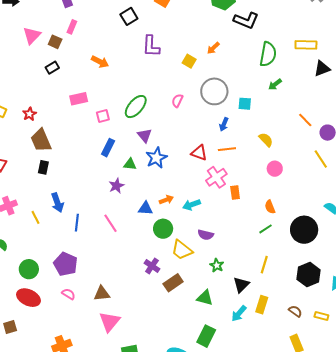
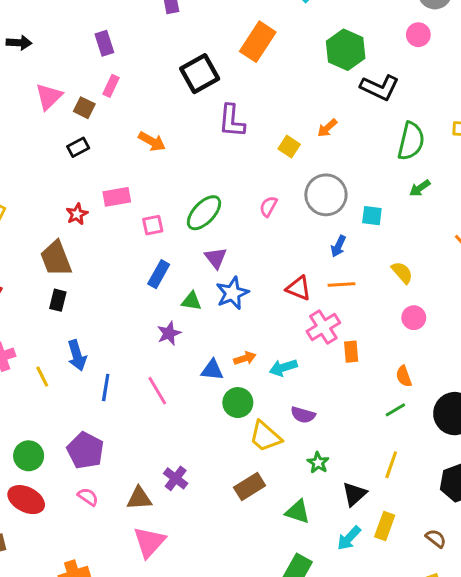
black square: (129, 16) -> (200, 74), size x1.4
red star: (30, 114) -> (77, 214), moved
purple cross: (152, 266) -> (176, 478), moved

